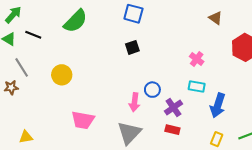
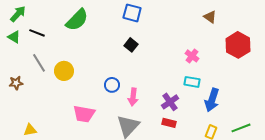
black square: (132, 47) -> (131, 45), turned -32
gray line: (22, 67) -> (39, 63), moved
blue circle: (152, 90) -> (112, 85), moved

